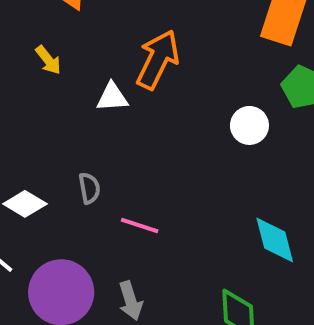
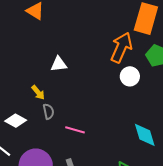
yellow arrow: (48, 60) -> (38, 92), moved
orange arrow: (158, 60) -> (121, 48), moved

